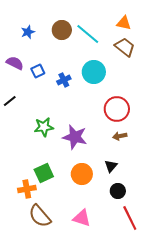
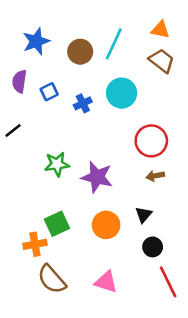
brown circle: (62, 30) -> (80, 52), moved
blue star: (28, 32) -> (36, 41), size x1.5
cyan line: (88, 34) -> (114, 44), turned 75
purple semicircle: (15, 63) -> (19, 81), turned -108

